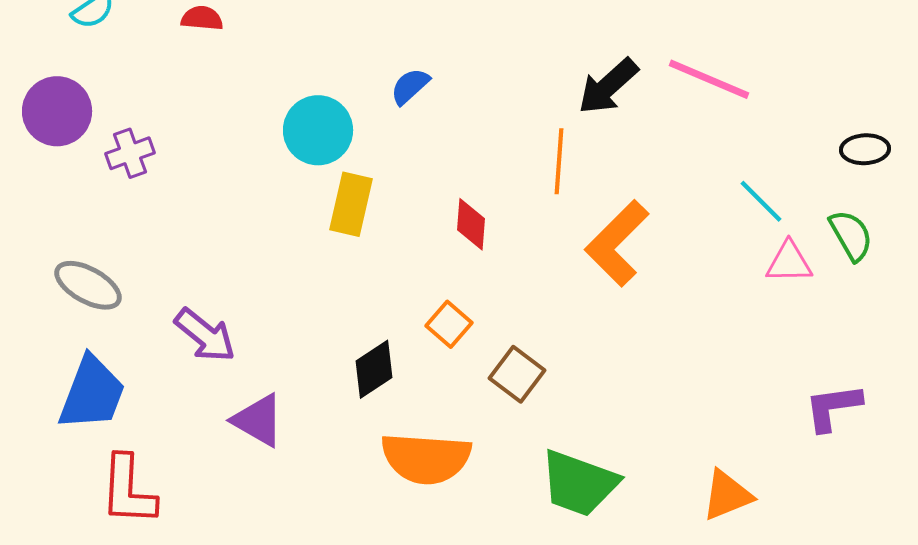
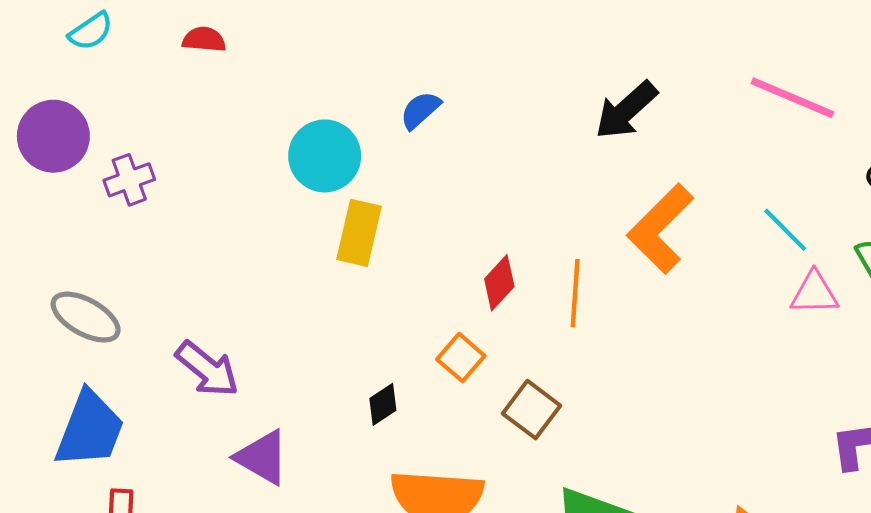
pink line: (709, 79) -> (792, 98), moved
orange line: (559, 161) -> (575, 293), moved
red diamond: (471, 224) -> (499, 283), moved, turned 38
orange L-shape: (617, 243) -> (660, 229), moved
black diamond: (374, 369) -> (383, 404), size x0.7

